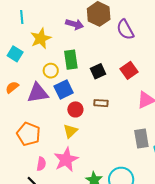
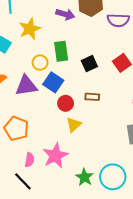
purple semicircle: (125, 30) -> (118, 20), turned -60
blue square: (64, 90) -> (53, 82), turned -30
yellow triangle: (70, 131) -> (74, 125), moved

